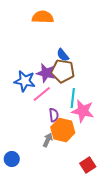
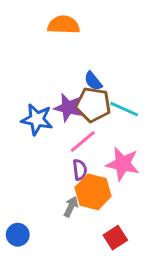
pink line: (42, 94) -> (83, 142), moved
cyan line: (73, 98) -> (124, 109), moved, turned -72
red square: (88, 165) -> (115, 238), moved

